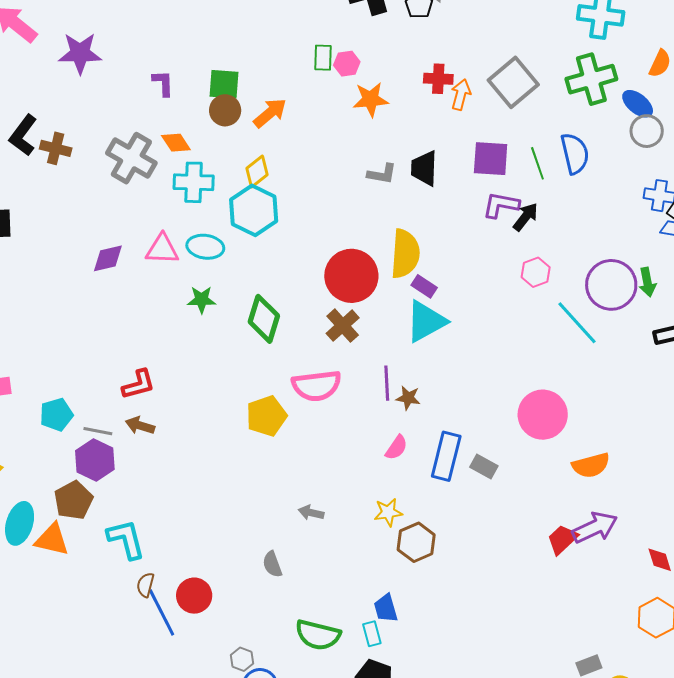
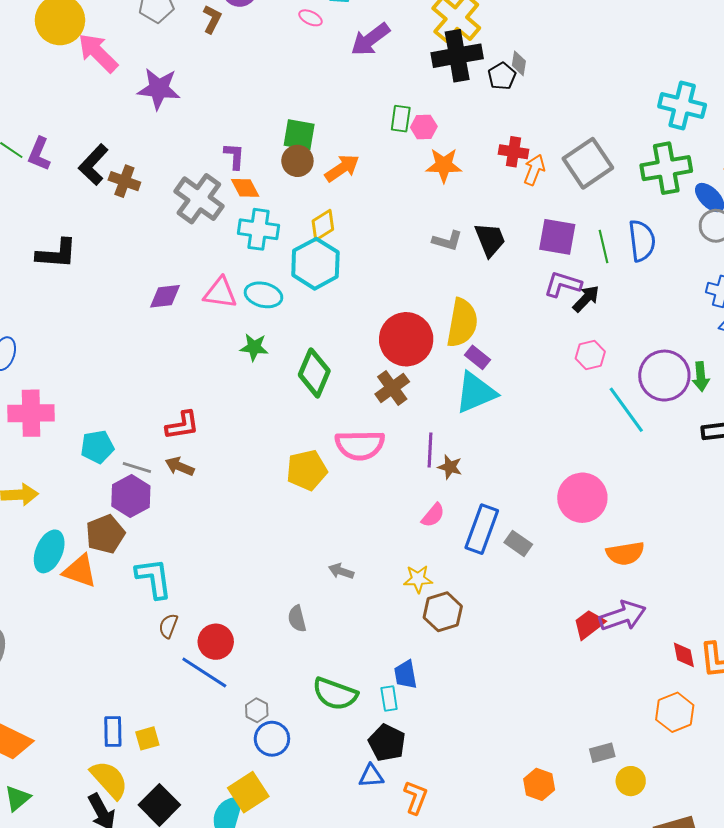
purple L-shape: (163, 83) -> (234, 156), moved
black trapezoid: (424, 168) -> (490, 240), turned 150
blue line: (162, 612) -> (204, 672), moved, turned -36

